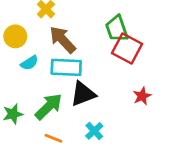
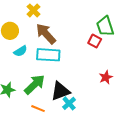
green trapezoid: (117, 29) -> (105, 26), moved
red square: (127, 48) -> (95, 41), size x0.6
black triangle: (83, 94) -> (60, 91), moved

